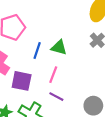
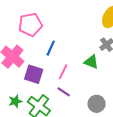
green triangle: (59, 47) -> (91, 62), moved

